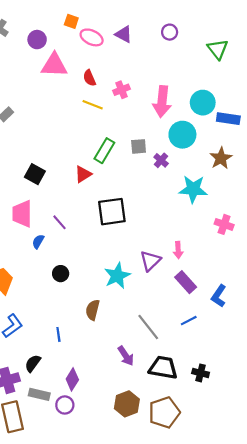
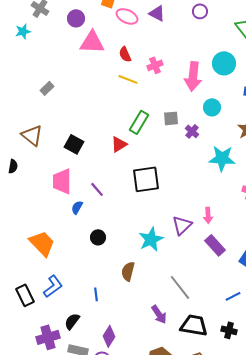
cyan circle: (203, 103) -> (224, 63), moved
cyan circle: (182, 135) -> (212, 107), size x0.7
blue line: (189, 321) -> (233, 296), moved

